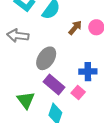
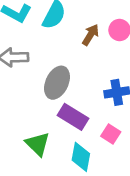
pink square: (78, 93) -> (111, 134), moved

